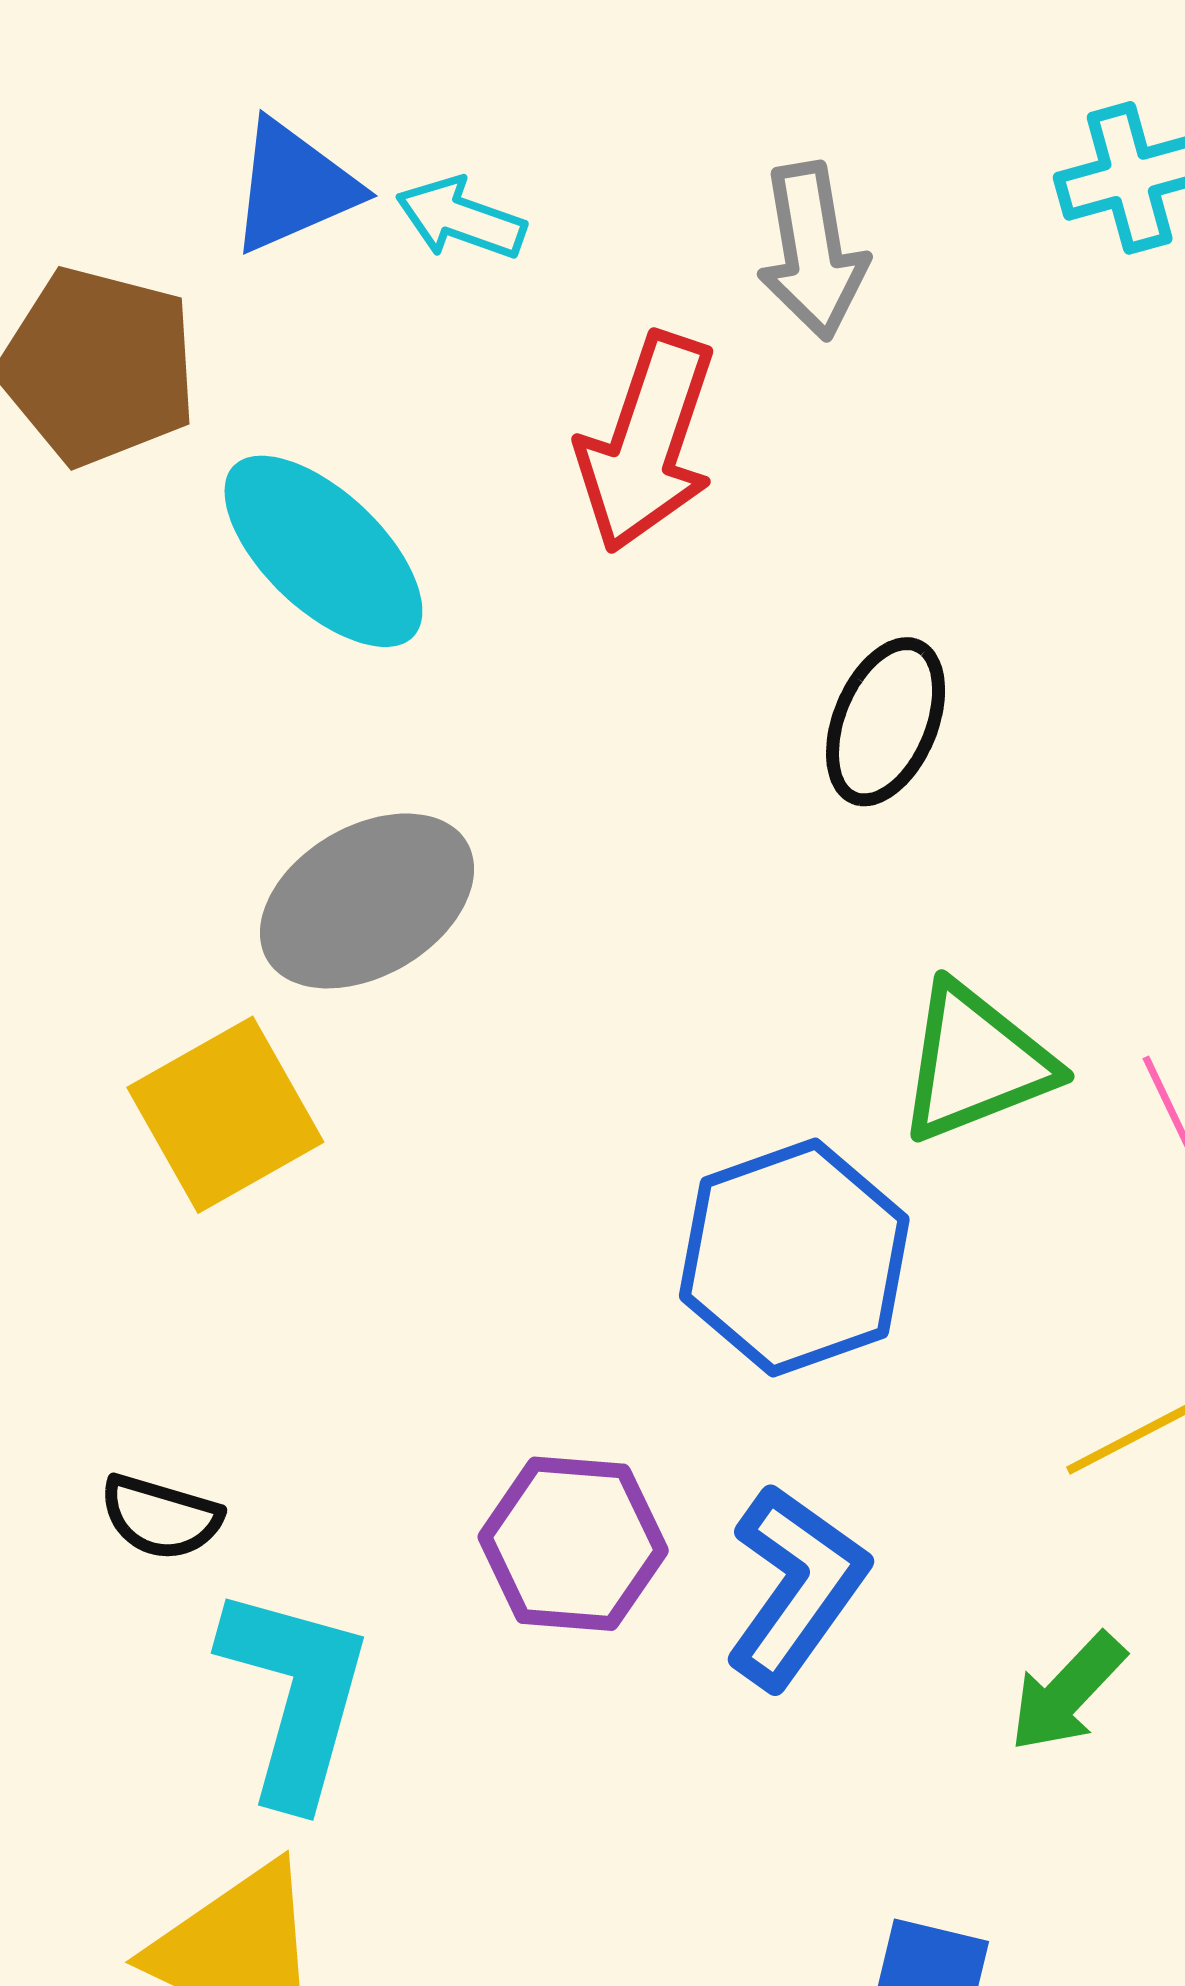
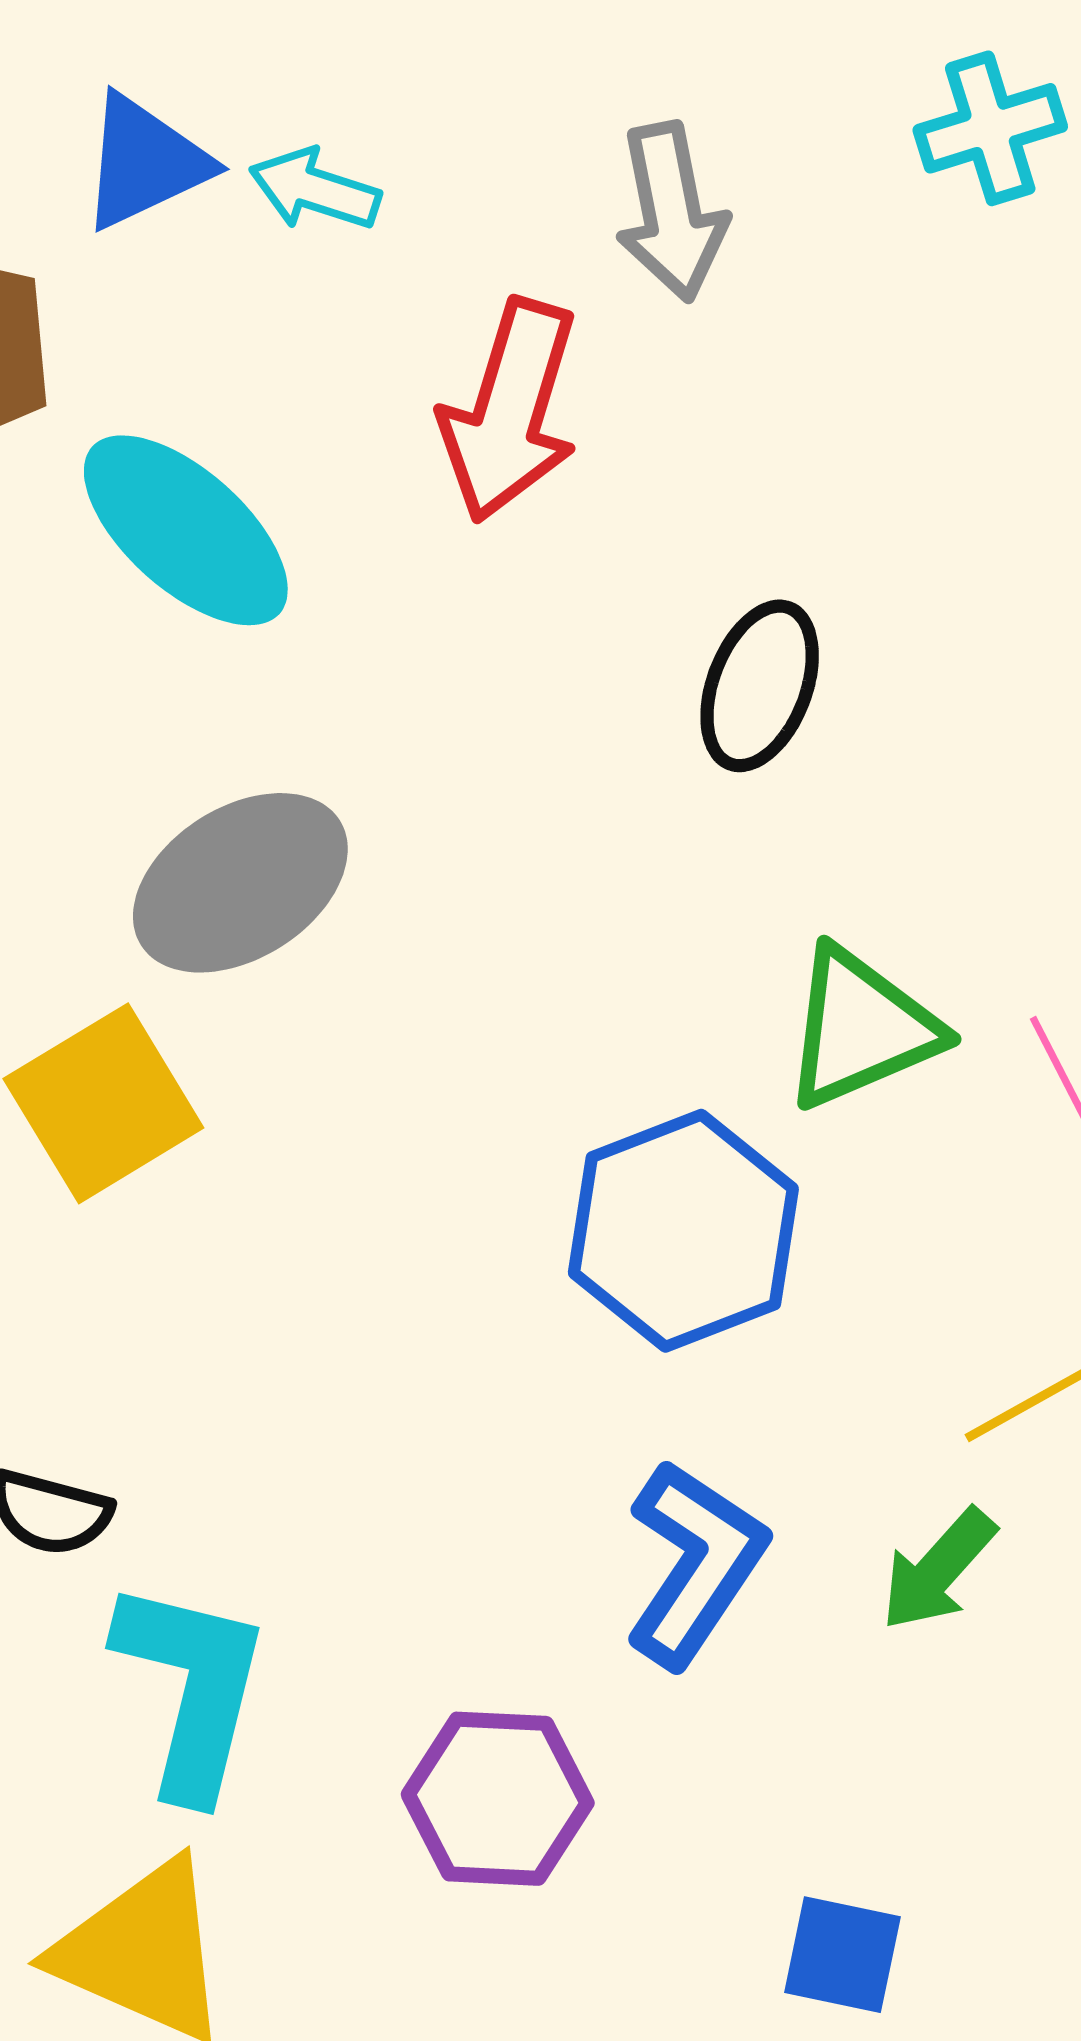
purple hexagon: (573, 1544) -> (498, 1799), moved
green arrow: (1067, 1692) -> (938, 1570), moved

